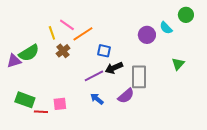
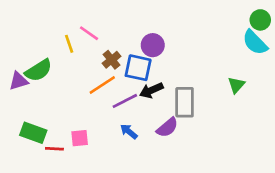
green circle: (186, 15) -> (260, 20), moved
cyan semicircle: (166, 28) -> (255, 42), moved, size x1.5
orange line: (83, 34) -> (102, 85), moved
purple circle: (147, 35) -> (153, 45), moved
brown cross: (63, 51) -> (112, 60), moved
blue square: (104, 51) -> (138, 68), size x1.5

